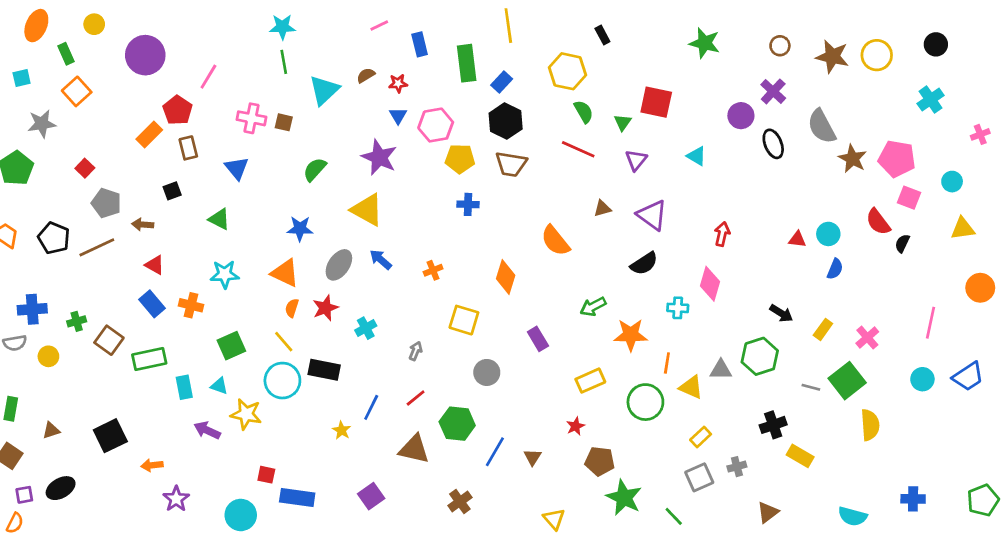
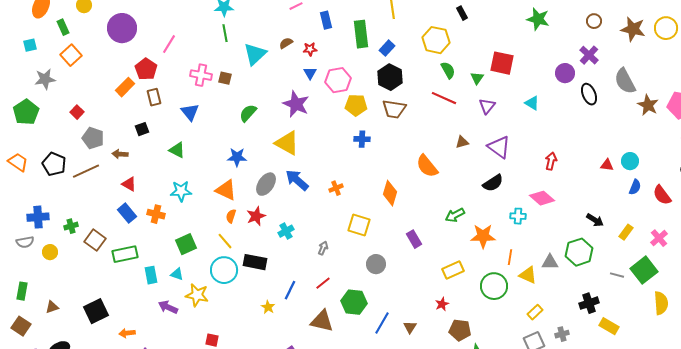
red semicircle: (878, 222) -> (662, 195), moved
blue arrow: (381, 260) -> (297, 180), size x1.4
pink diamond: (710, 284) -> (542, 198), turned -65

